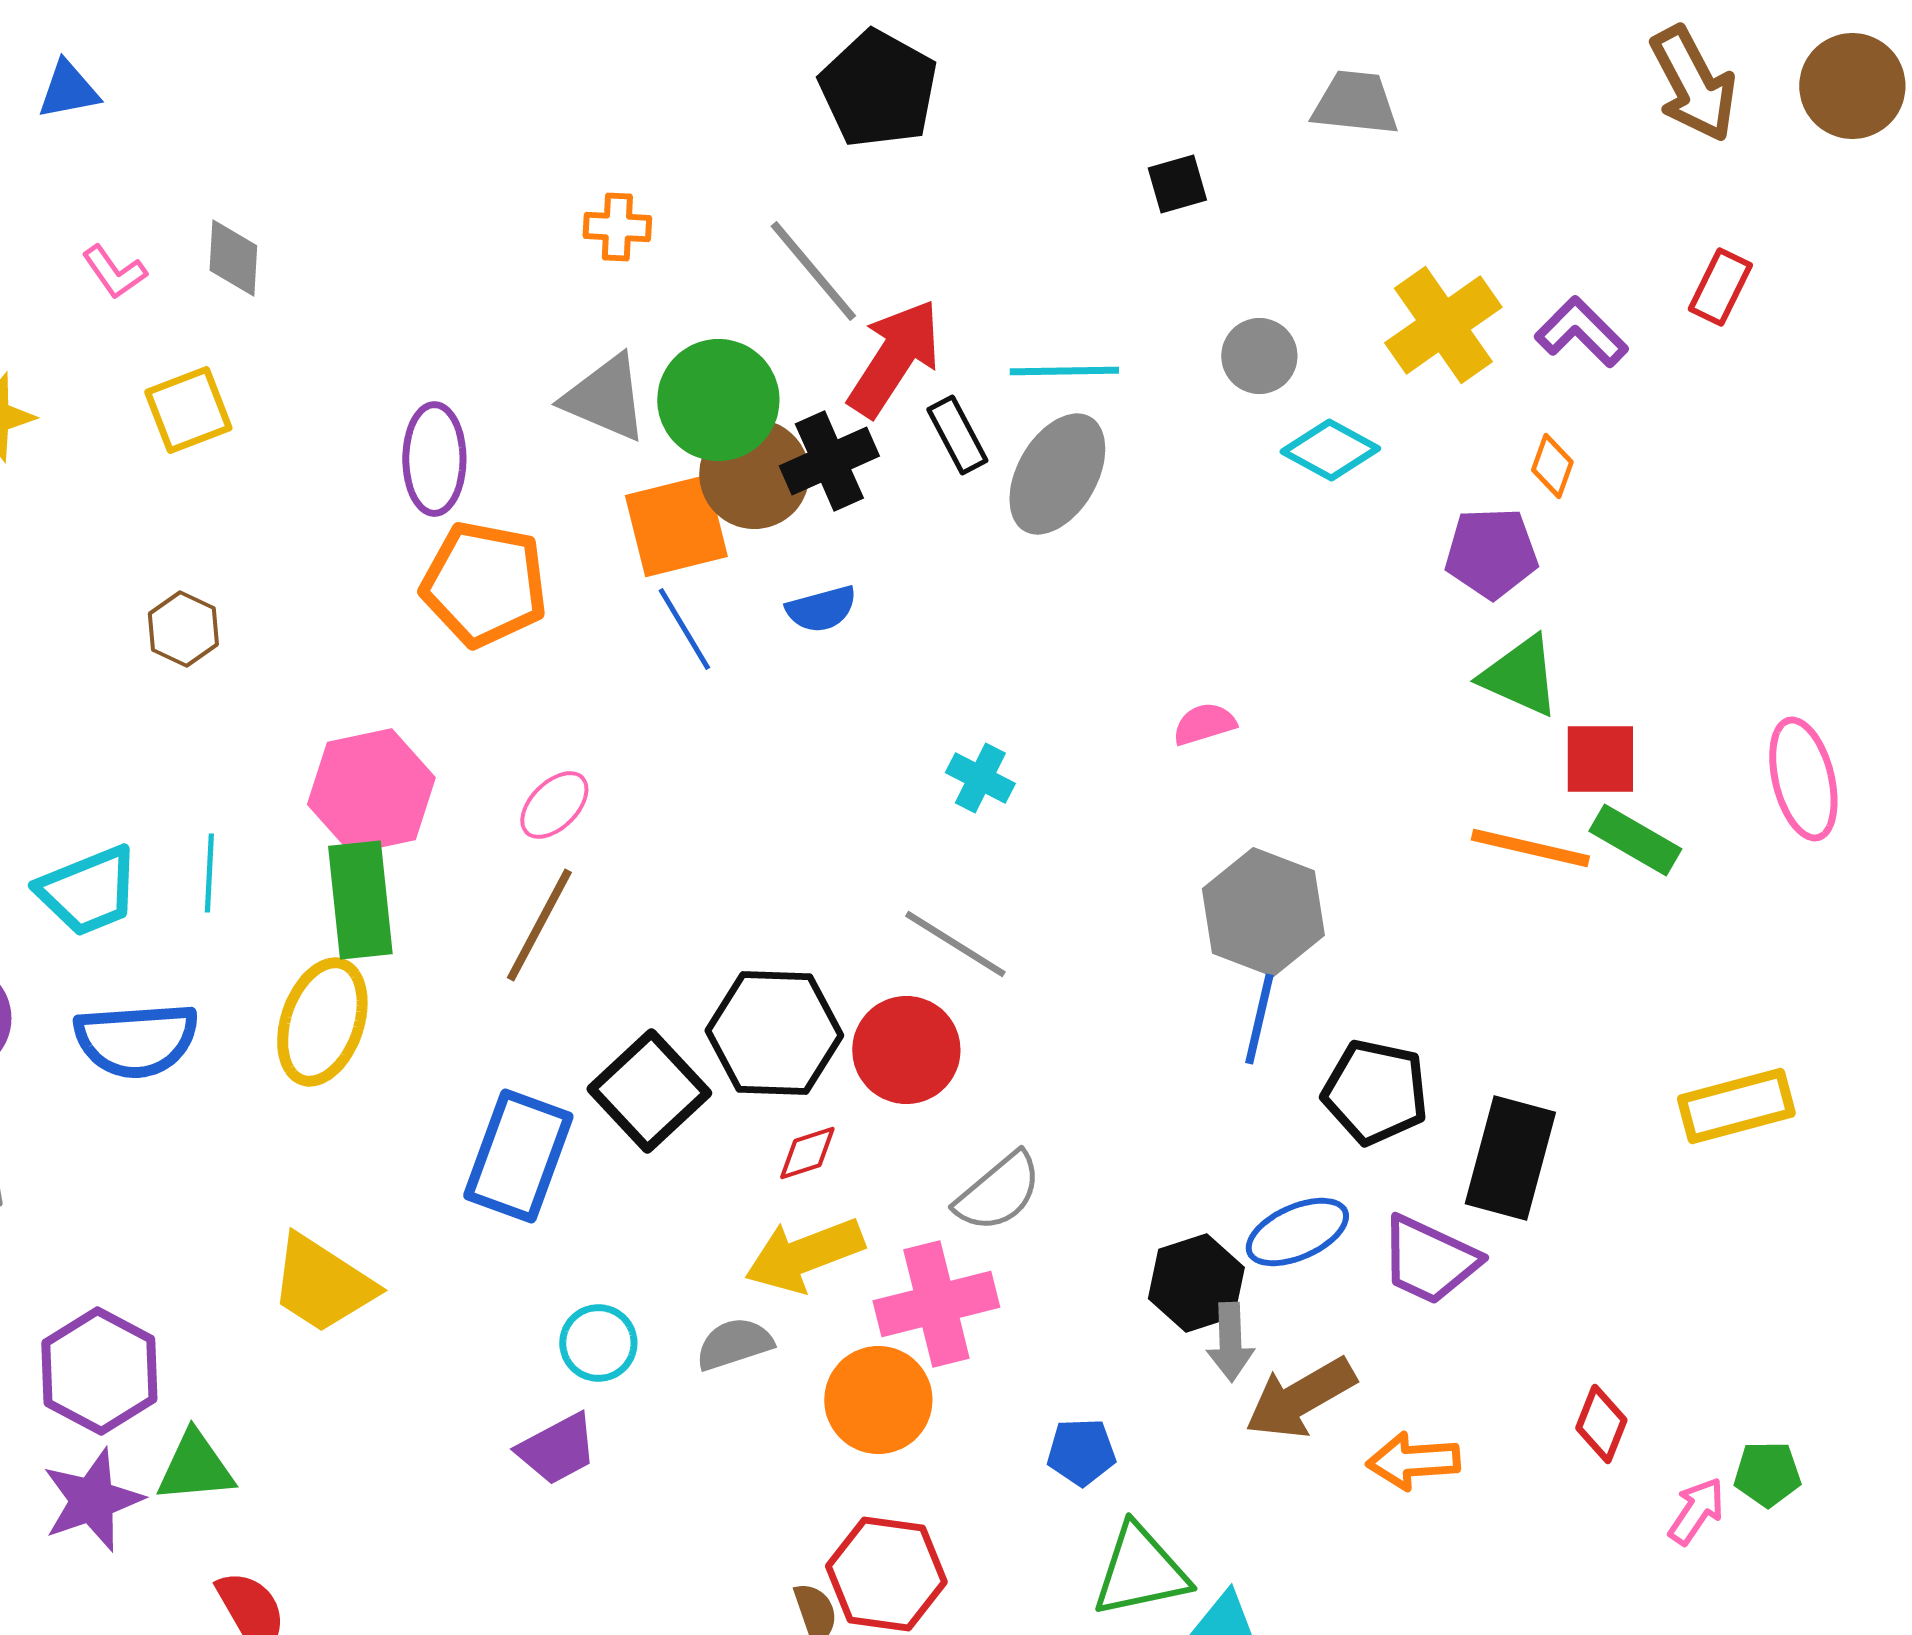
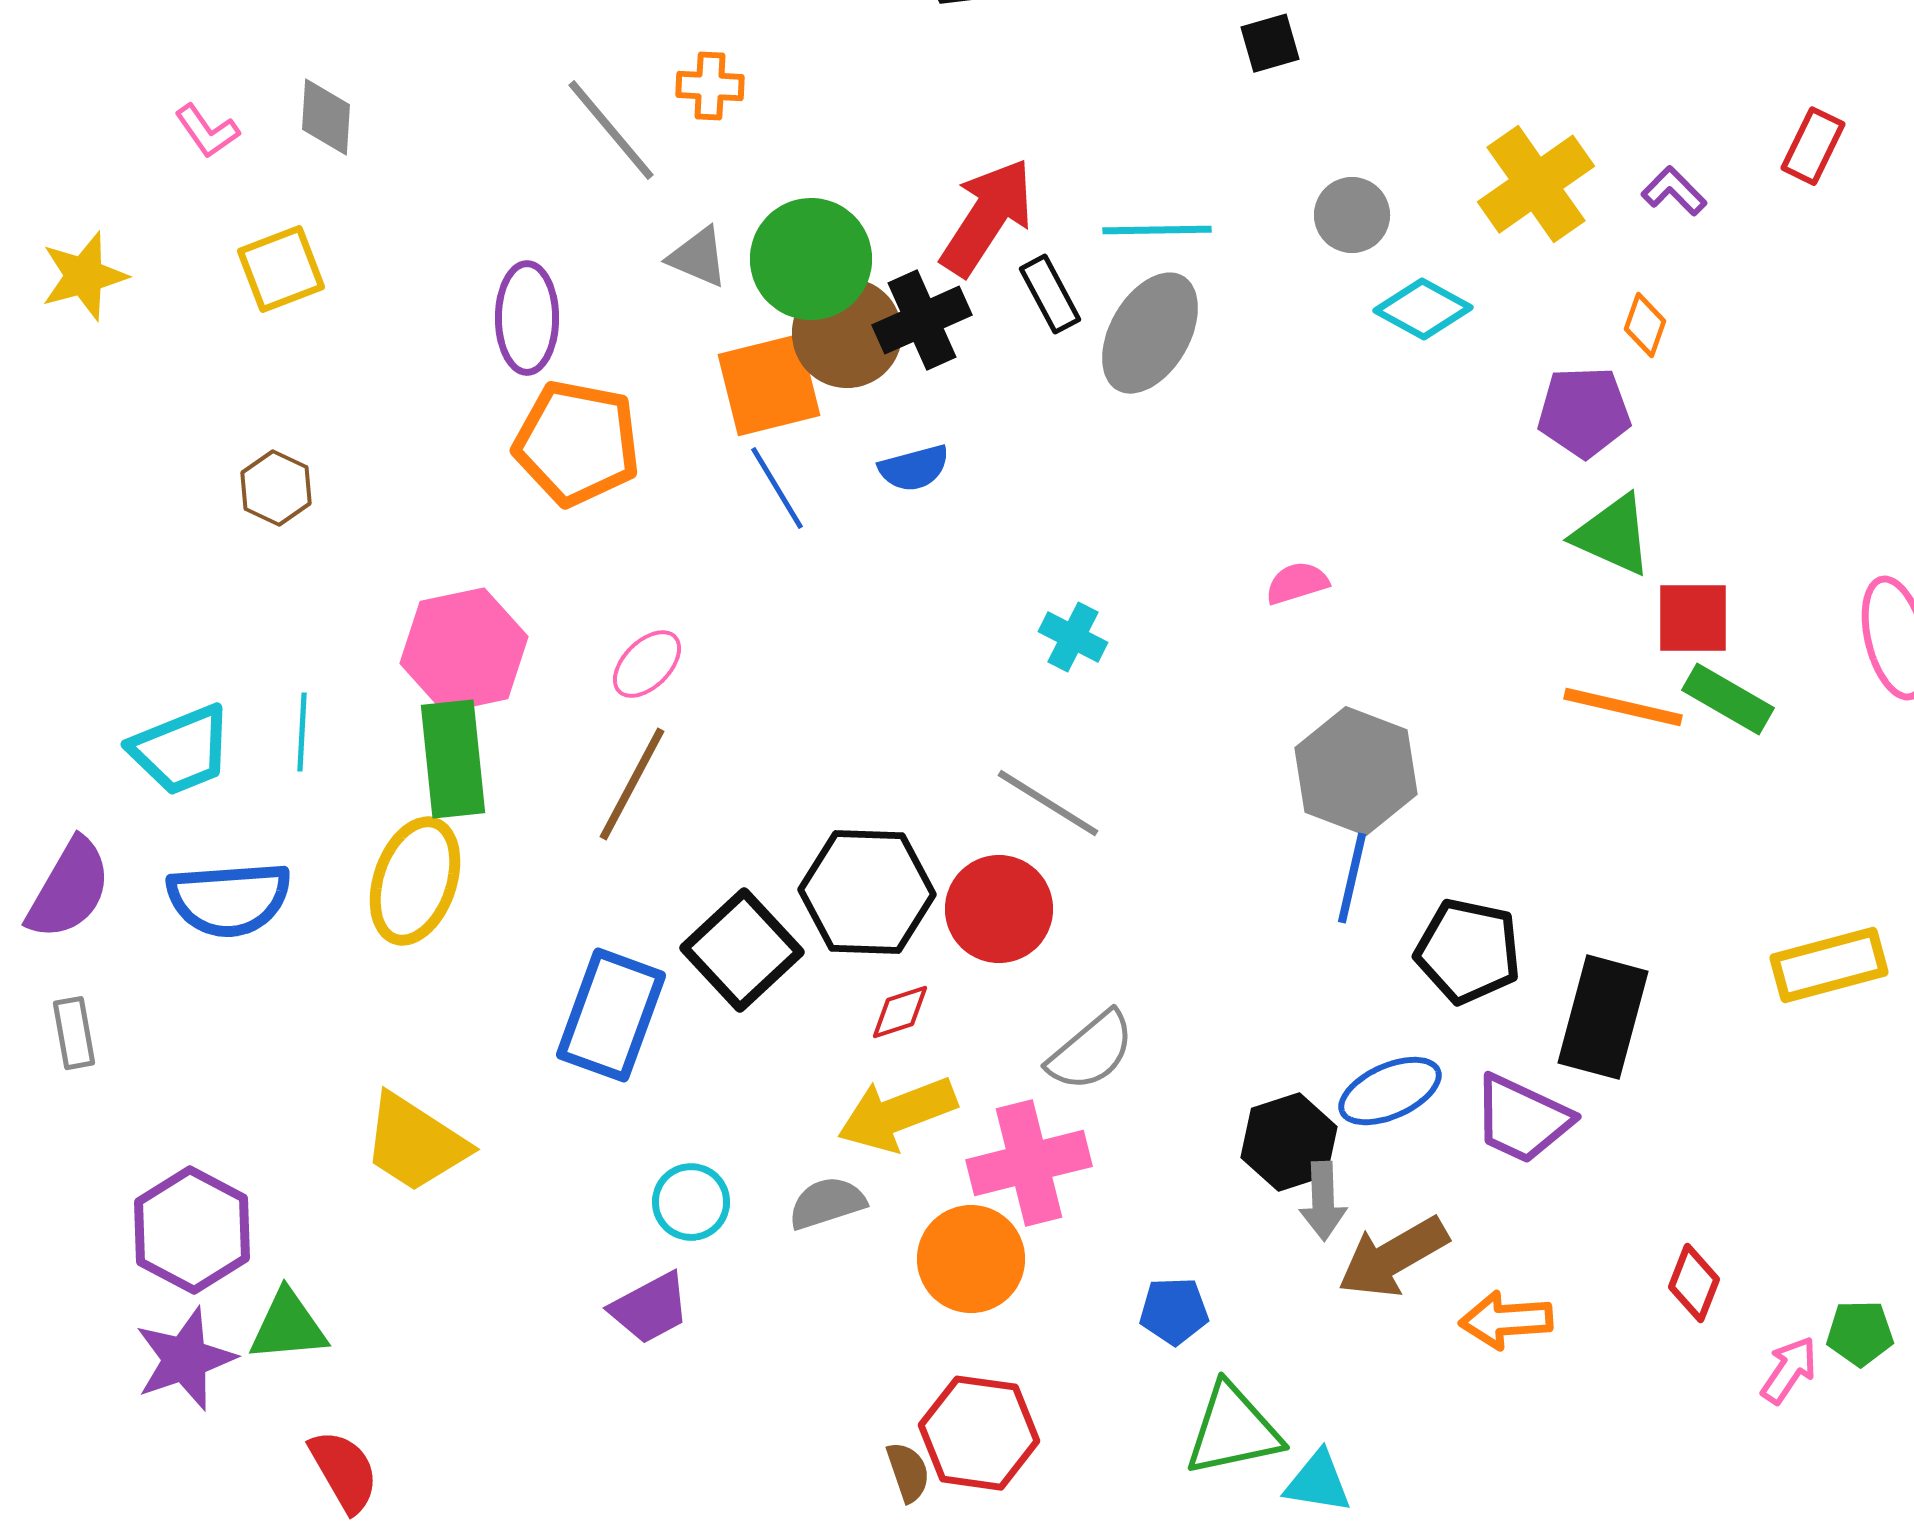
gray line: (813, 271) -> (611, 130), moved
purple L-shape: (1581, 332) -> (1674, 191), size x0.7
gray triangle: (605, 398) -> (698, 257), size x0.7

